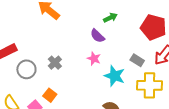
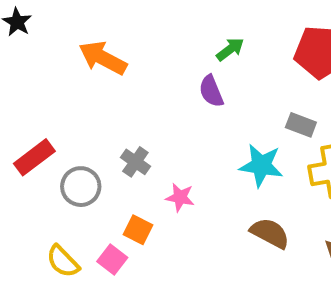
purple semicircle: (97, 36) -> (211, 91), turned 35
pink star: (94, 59) -> (180, 197), moved

